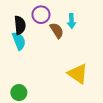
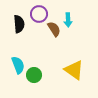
cyan semicircle: (19, 41) -> (18, 65), moved
green circle: (19, 93) -> (34, 75), moved

